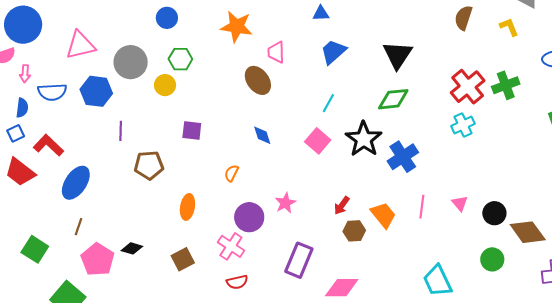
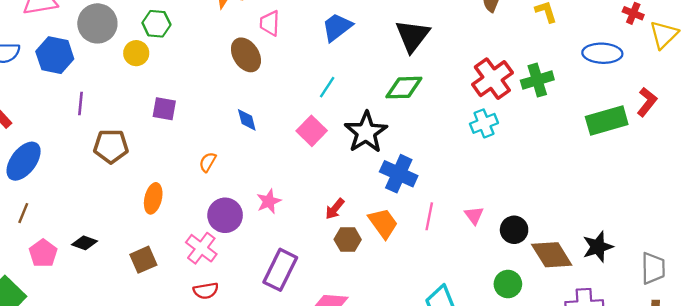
blue cross: (403, 157) -> (399, 174), moved, turned -36
pink pentagon: (98, 260) -> (43, 253), size x0.7

